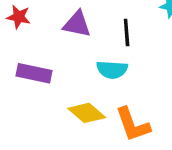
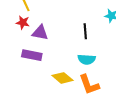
purple triangle: (77, 24) -> (40, 33), moved
cyan semicircle: (112, 70) -> (87, 59), moved

